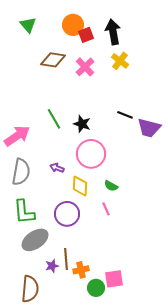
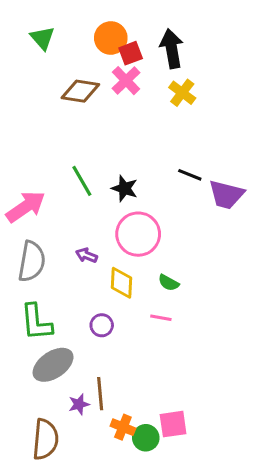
pink cross: (85, 67) -> (126, 81), moved
pink line: (106, 209) -> (161, 318), turned -56
purple circle: (67, 214) -> (102, 325), size x0.6
orange cross: (81, 270) -> (123, 427), moved, turned 35

